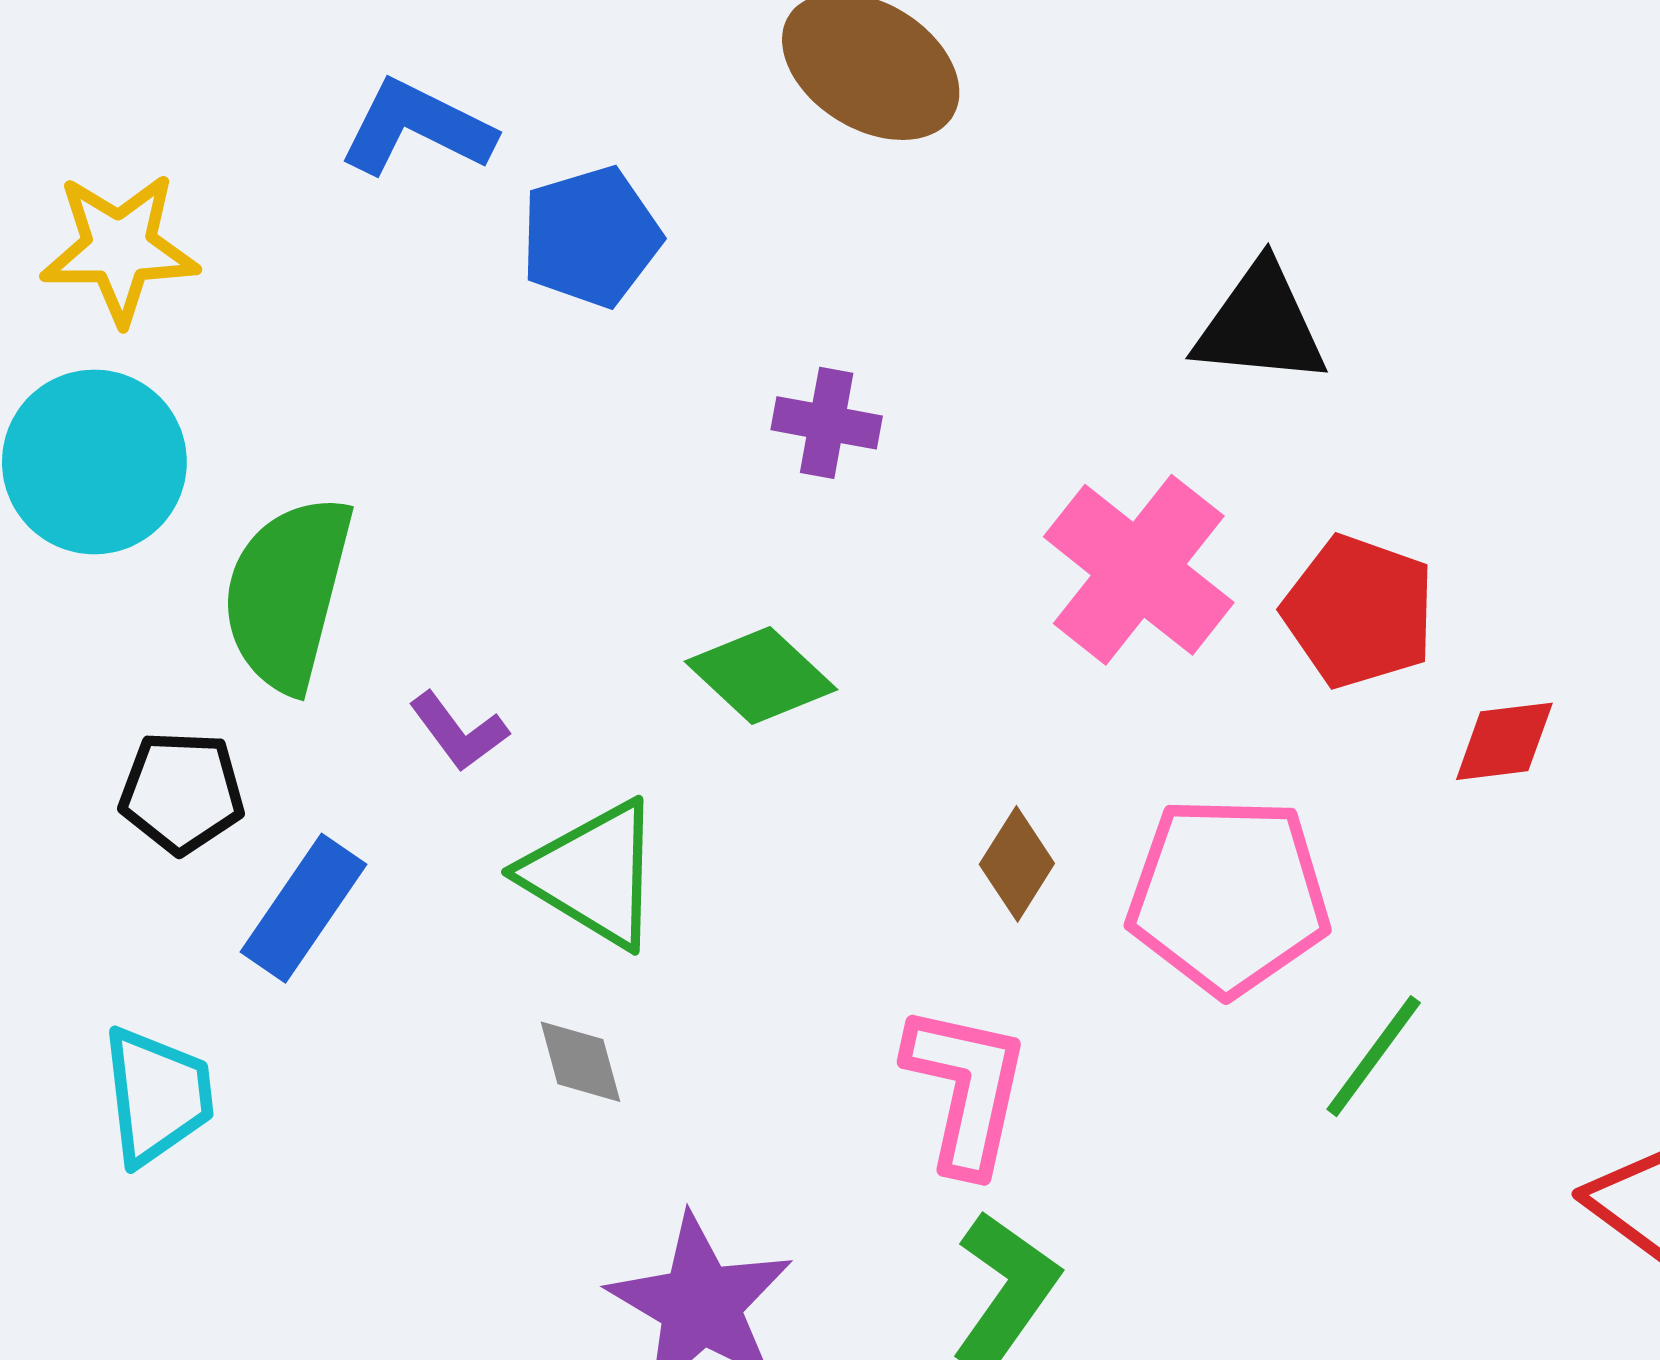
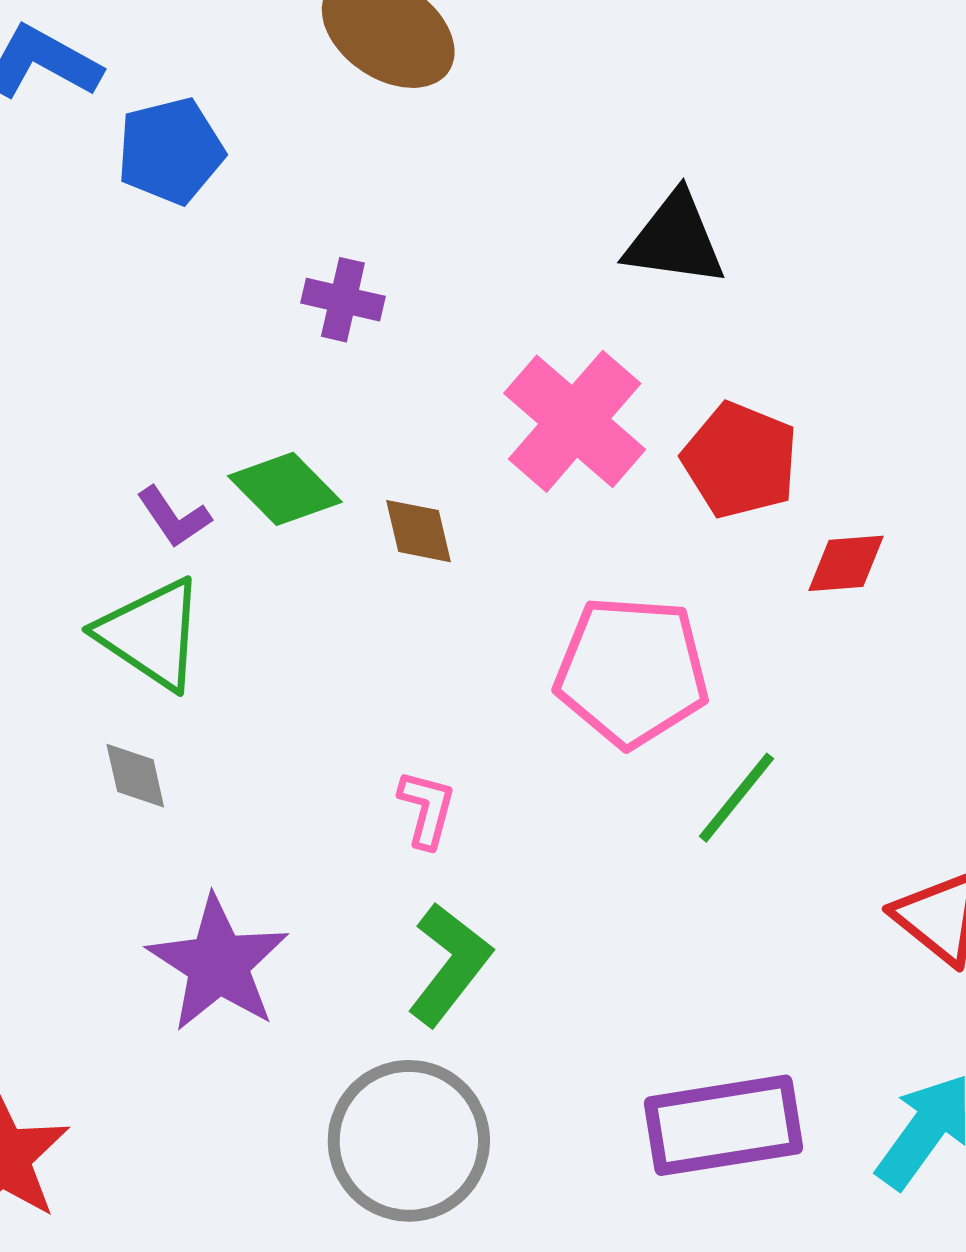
purple L-shape: (459, 732) -> (174, 517), moved
brown diamond: (1017, 864) -> (419, 531), moved, turned -48
pink L-shape: (966, 1089) -> (427, 809), size x0.6

